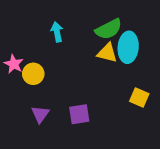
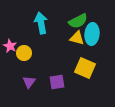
cyan arrow: (57, 32) -> (41, 23), size x1.5
yellow square: (139, 98) -> (85, 68), moved, size x1.5

